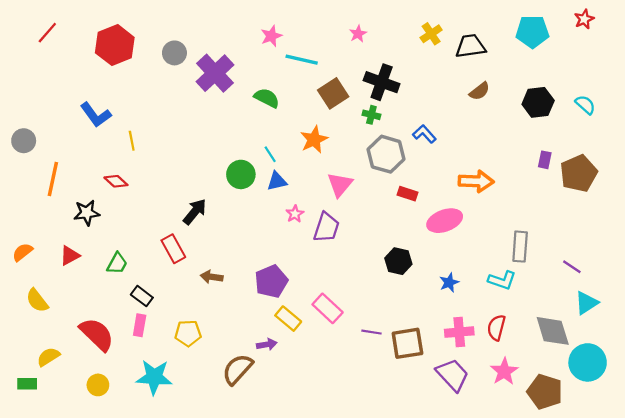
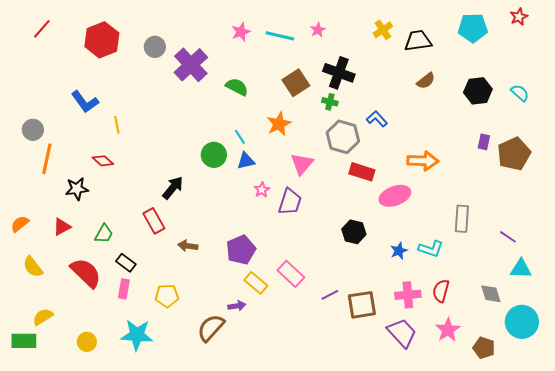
cyan line: (302, 60) -> (280, 36), moved
gray circle: (24, 141) -> (33, 130), moved
red rectangle: (407, 194) -> (362, 172), size x1.4
cyan L-shape: (502, 280) -> (431, 249), moved
cyan triangle: (586, 303) -> (521, 269), turned 35
gray diamond: (553, 331) -> (491, 294), size x0.7
purple line: (371, 332) -> (330, 295), turned -36
red semicircle: (97, 334) -> (86, 273), moved
green rectangle: (27, 384) -> (24, 341), size x1.4
brown pentagon: (545, 392) -> (484, 348), size x0.7

